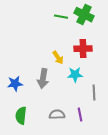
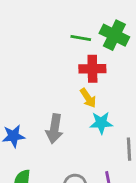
red cross: (83, 49) -> (92, 69), moved
yellow arrow: (58, 58) -> (88, 98), moved

